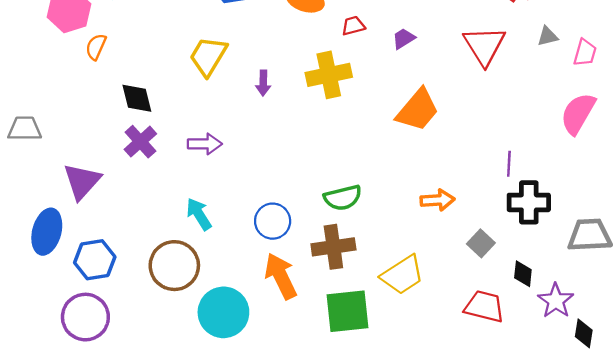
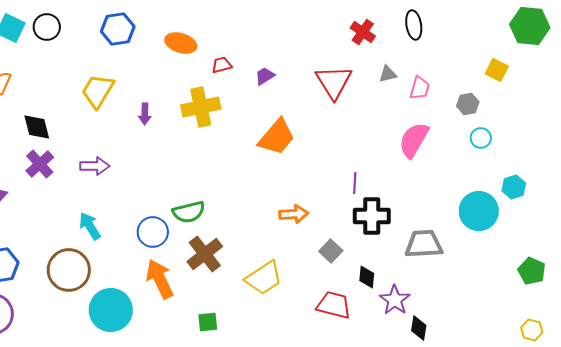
green semicircle: (343, 198) -> (189, 212), moved
brown cross: (333, 247) -> (205, 254), turned -30
green square: (347, 311) -> (208, 322), moved, size x0.5

